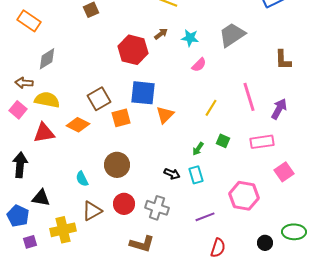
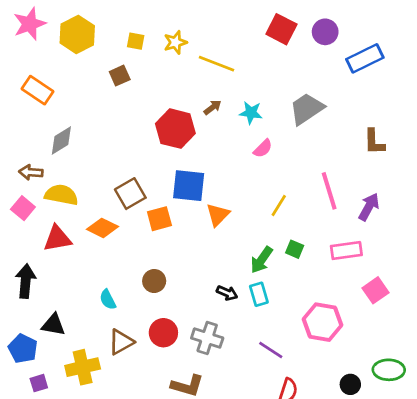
green arrow: (198, 149) -> (262, 260), size x1.5
brown circle: (117, 165) -> (154, 281), size x0.7
purple line: (205, 217) -> (271, 350), turned 54

